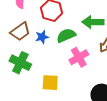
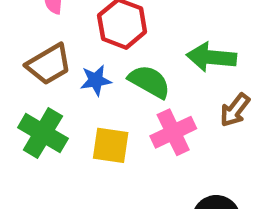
green semicircle: (66, 35) -> (149, 82), turned 48
yellow square: (50, 83) -> (111, 145), moved

